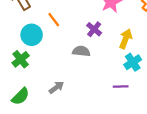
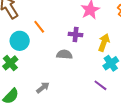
purple cross: (94, 29) -> (76, 35), turned -32
purple line: (121, 87) -> (100, 85), turned 40

